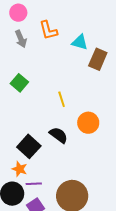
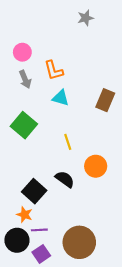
cyan triangle: (80, 42) -> (61, 98), moved
green square: (19, 83) -> (24, 125), size x1.4

